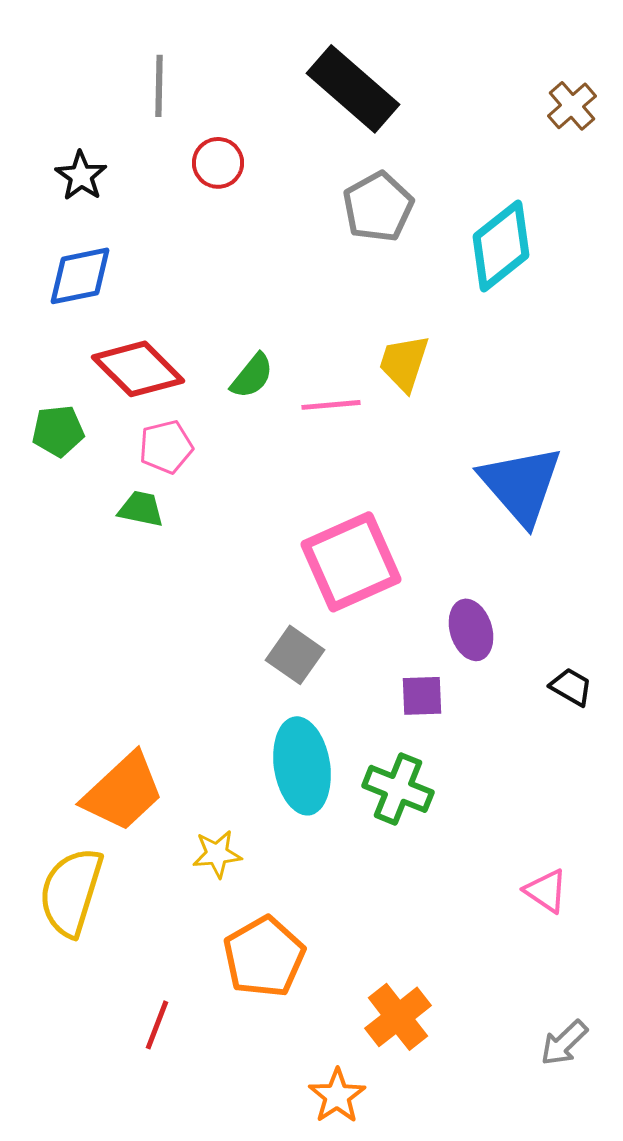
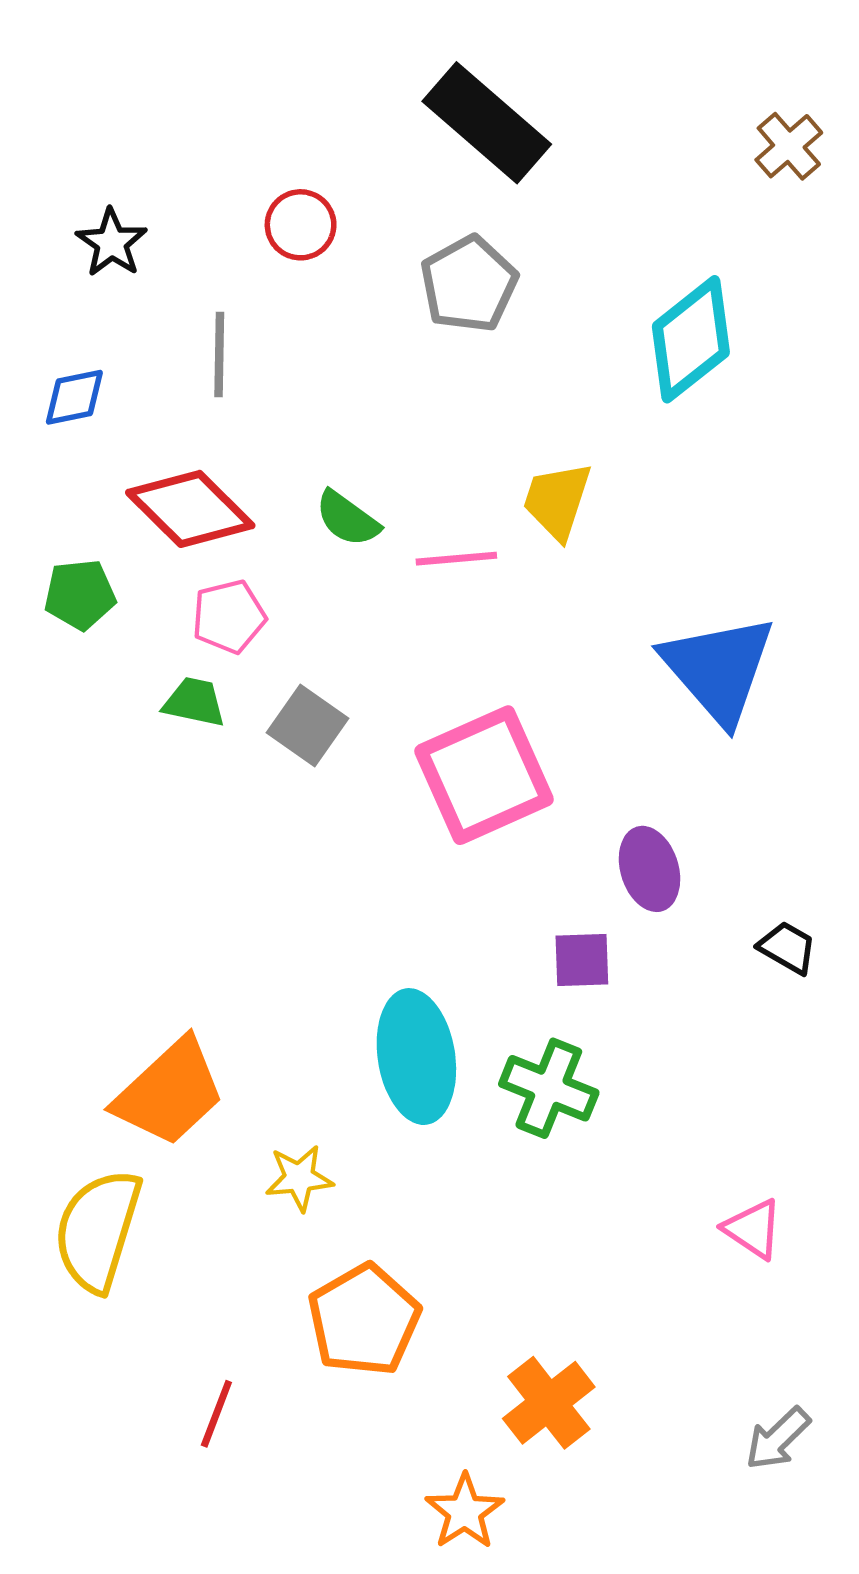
gray line: (159, 86) -> (219, 354), moved
gray pentagon: (378, 207) -> (469, 284), moved
blue diamond: (80, 276) -> (74, 397), moved, size x0.7
green semicircle: (252, 376) -> (347, 519), turned 87
gray square: (295, 655) -> (307, 726), moved

